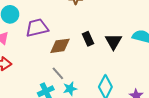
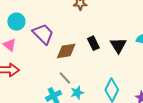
purple trapezoid: (37, 28) -> (43, 34), turned 60

